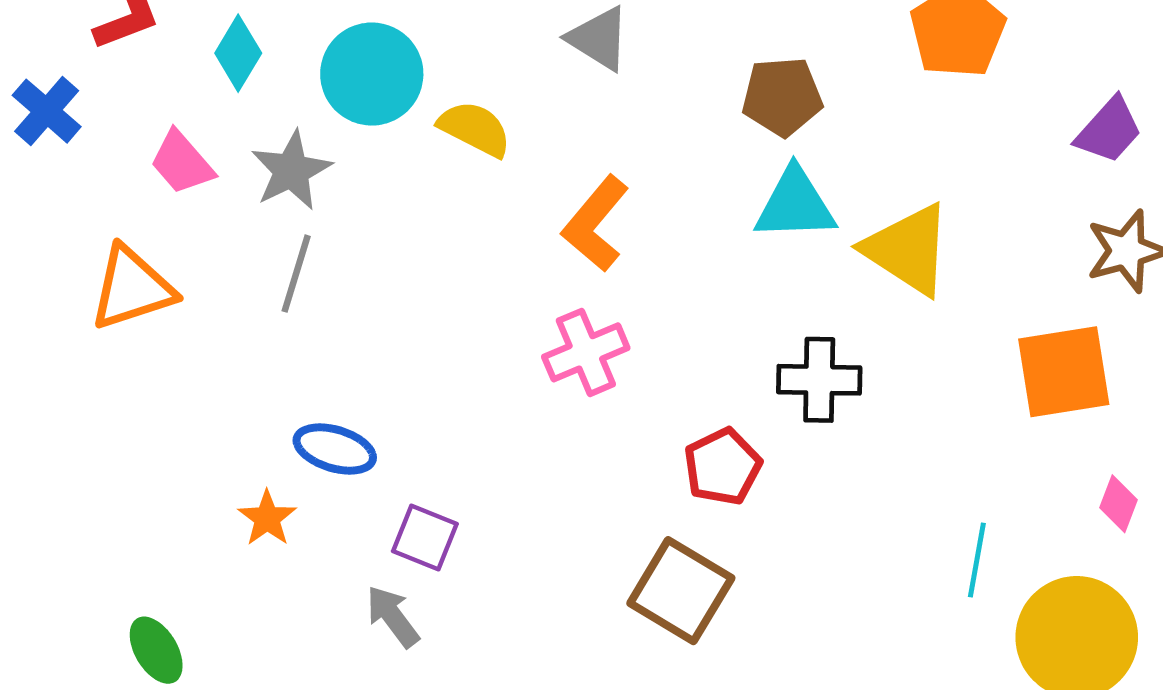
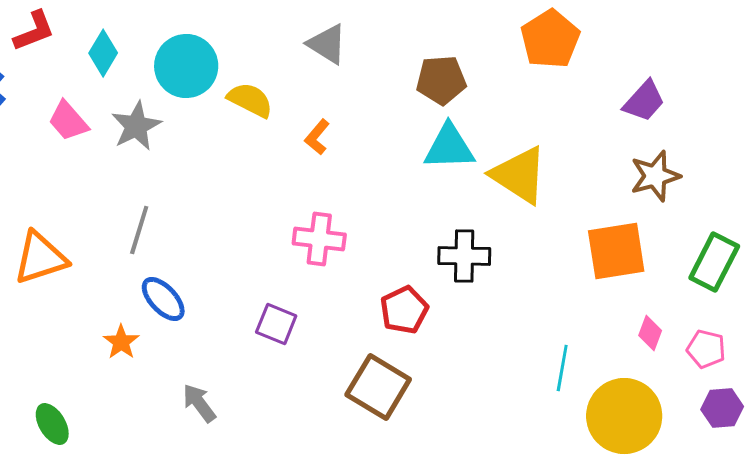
orange L-shape: (595, 224) -> (317, 137), moved, size x0.6
gray line: (296, 274) -> (139, 230), moved
orange triangle: (132, 288) -> (40, 258), moved
pink cross: (586, 352) -> (319, 239), turned 30
blue ellipse: (335, 449) -> (163, 299), turned 30
purple square: (425, 538) -> (276, 324), moved

